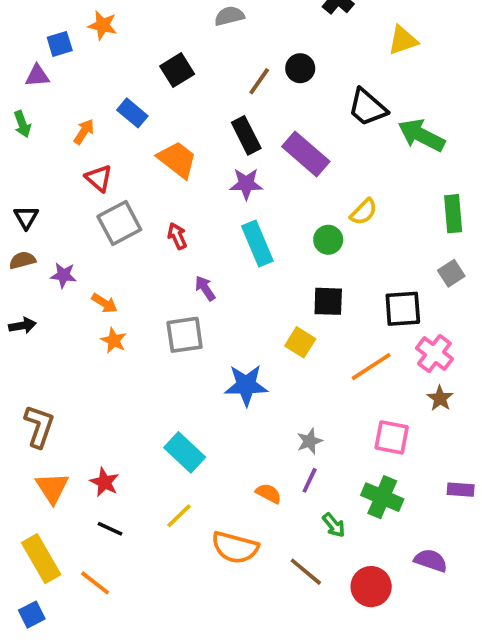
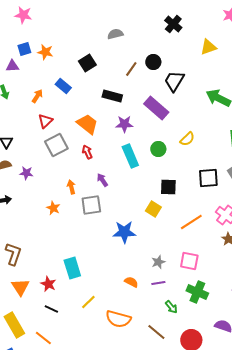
orange star: (103, 25) -> (45, 52), moved
black trapezoid: (367, 107) -> (174, 81), moved, turned 80
black rectangle: (246, 135) -> (112, 96), moved, turned -48
orange trapezoid: (177, 160) -> (87, 124), moved
red triangle: (99, 178) -> (45, 121), turned 35
green circle: (328, 240) -> (158, 149), moved
orange arrow: (104, 303) -> (71, 187), moved, turned -136
black square: (403, 309) -> (208, 178), moved
pink square: (392, 437) -> (189, 261), moved
cyan rectangle: (185, 452) -> (72, 268), moved, turned 30
purple line: (310, 480) -> (158, 283), turned 56
orange semicircle: (269, 493) -> (131, 282), moved

